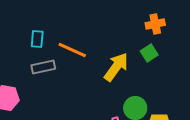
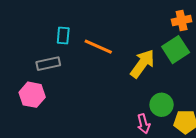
green square: (149, 53) -> (176, 50), size x1.5
gray rectangle: (43, 67) -> (48, 64), moved

